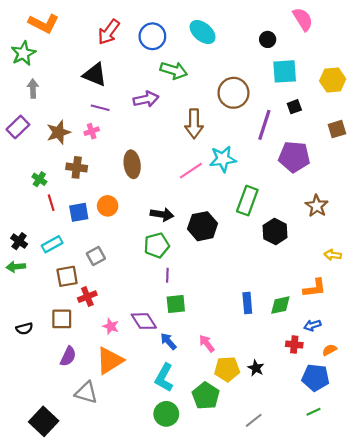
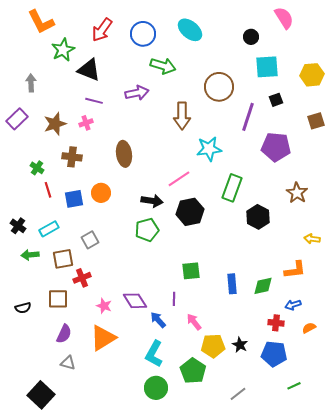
orange L-shape: (44, 23) -> (41, 22), turned 36
green star: (23, 53) -> (63, 50), moved
pink line: (191, 171) -> (179, 179), moved
green arrow: (16, 267) -> (30, 255), moved
purple line: (167, 275) -> (174, 299), moved
green square: (176, 304) -> (191, 271), moved
blue pentagon: (316, 378) -> (274, 354), moved
gray triangle: (86, 393) -> (68, 363), moved, size x0.7

